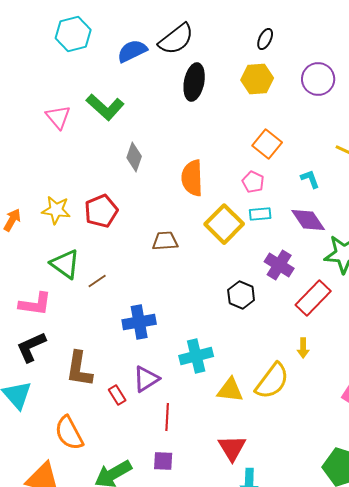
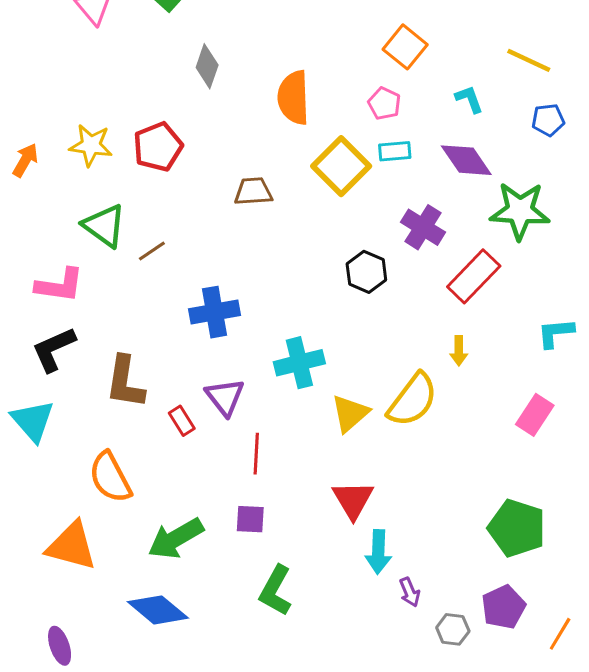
purple triangle: (146, 379) -> (225, 397), turned -36
yellow triangle: (230, 390) -> (350, 413), turned -48

